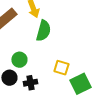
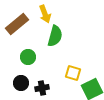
green circle: (19, 60) -> (28, 57), moved

